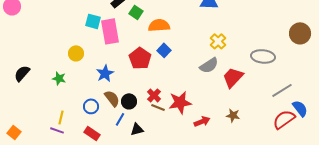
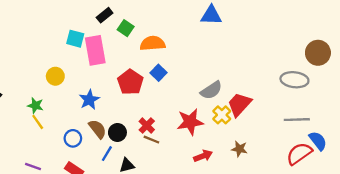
yellow cross: (218, 41) -> (222, 115), moved
gray ellipse: (263, 56) -> (294, 80), moved
gray line: (282, 90) -> (297, 120), turned 30
red star: (180, 102) -> (190, 122), moved
yellow line: (61, 117) -> (38, 122), moved, turned -48

